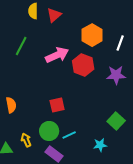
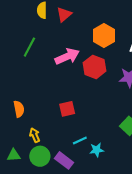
green circle: (49, 131) -> (40, 156), moved
yellow arrow: (26, 140) -> (35, 135), moved
cyan star: (100, 145) -> (97, 150), moved

